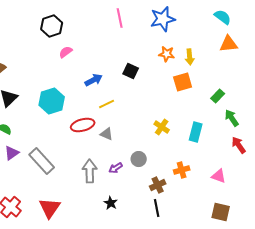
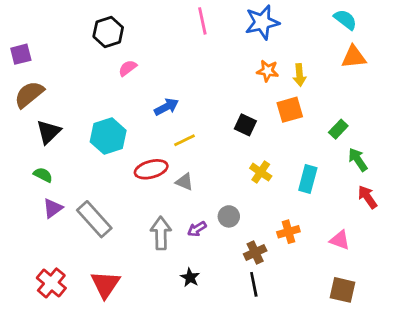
black square: (131, 71) -> (245, 125), moved

